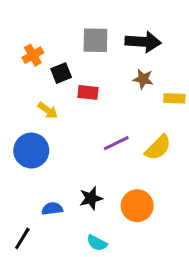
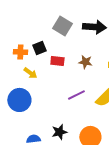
gray square: (95, 40) -> (62, 26), turned 30
orange cross: (33, 55) -> (20, 52), moved, turned 32
brown star: (143, 79) -> (85, 62), moved

